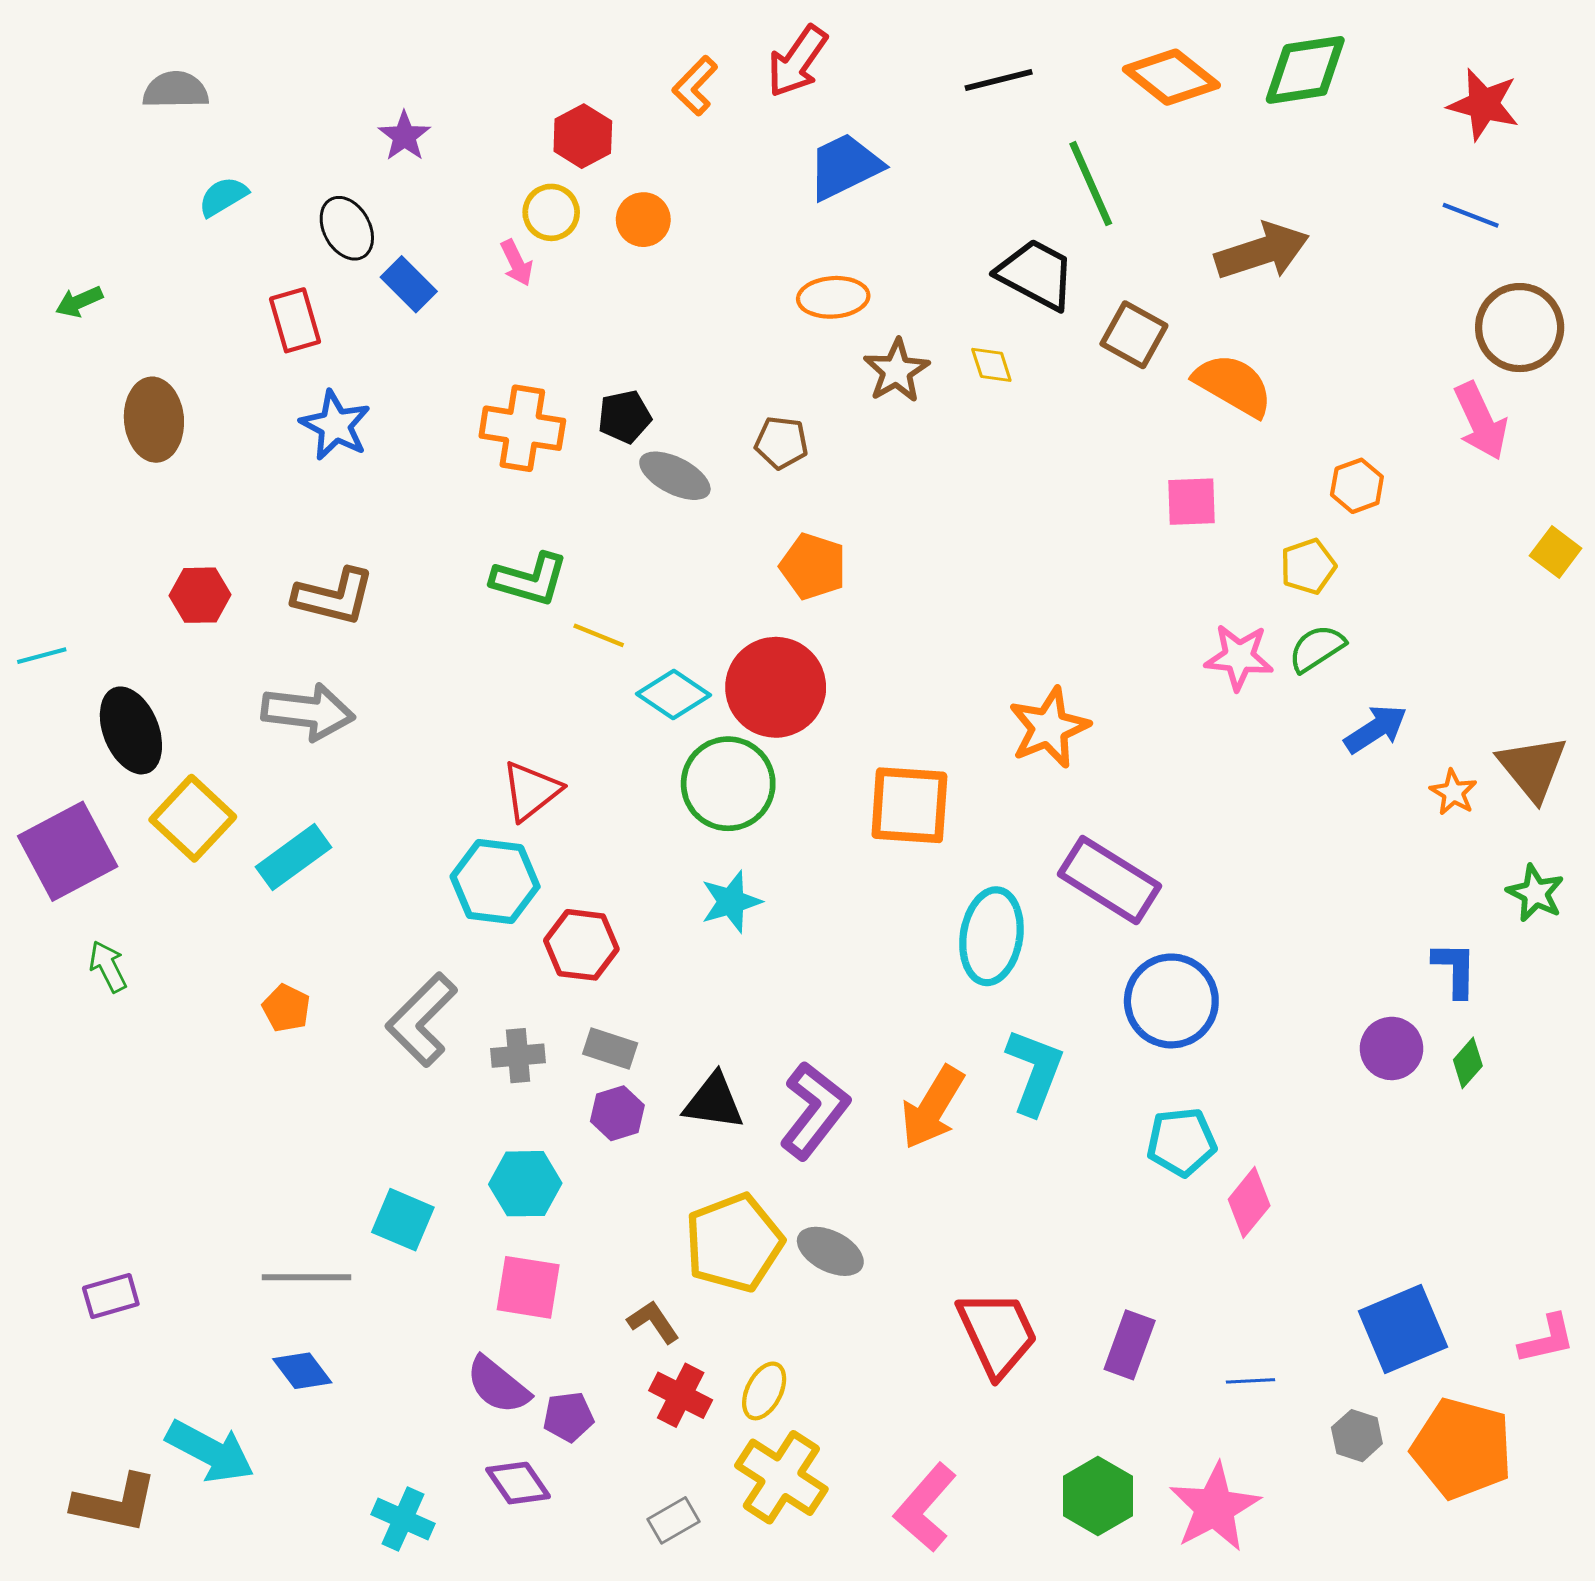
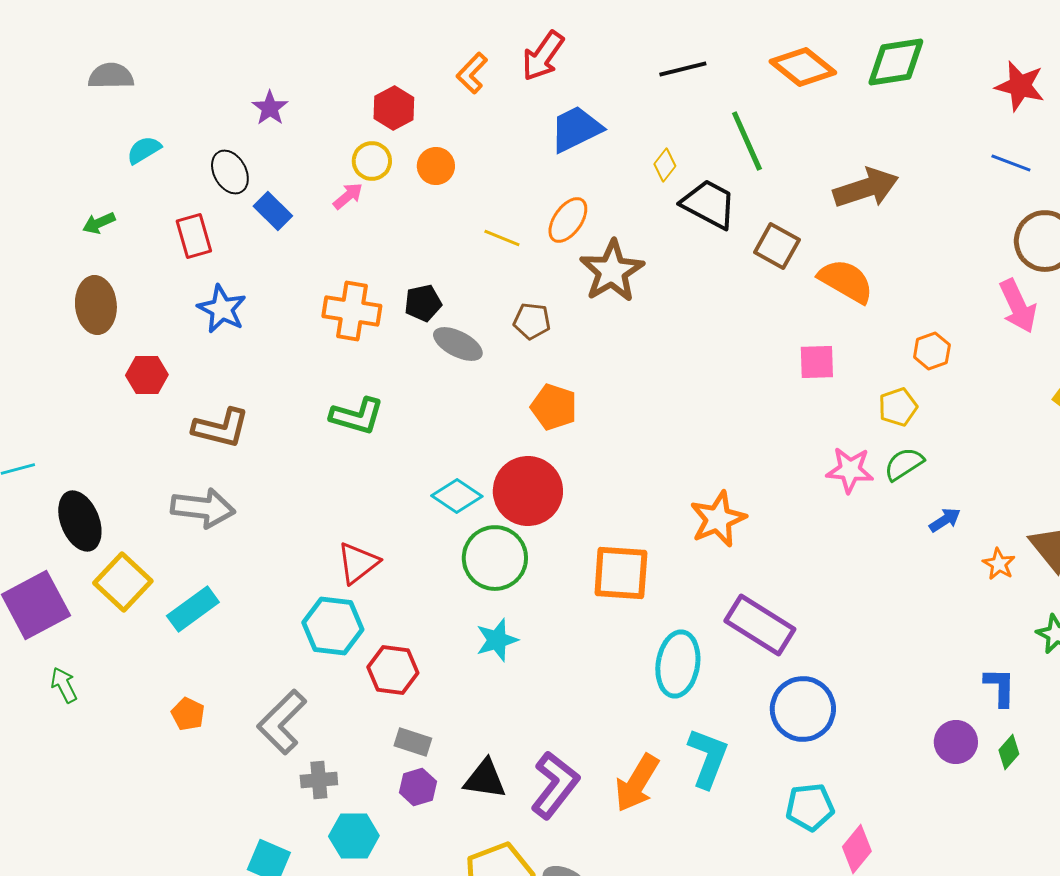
pink arrow: (517, 263) -> (348, 196), turned -104
orange ellipse: (833, 297) -> (568, 220), turned -51
green arrow: (79, 302) -> (99, 223), moved
yellow diamond: (991, 365) -> (665, 165), moved, turned 56
brown star: (897, 371) -> (612, 271), size x1.4
red hexagon: (200, 595) -> (147, 375), moved
yellow line: (599, 635) -> (502, 238), moved
blue arrow: (1376, 729) -> (945, 520), size x0.7
gray cross: (518, 1056) -> (319, 780), moved

